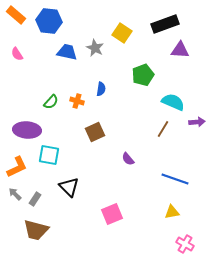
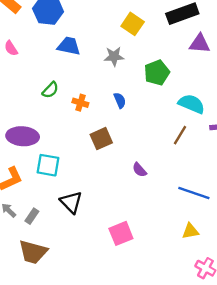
gray star: (95, 48) -> (114, 56), moved, turned -30
blue semicircle: (101, 89) -> (120, 100), moved, turned -32
green semicircle: (51, 102) -> (50, 90), moved

